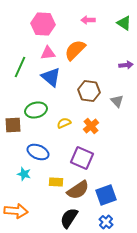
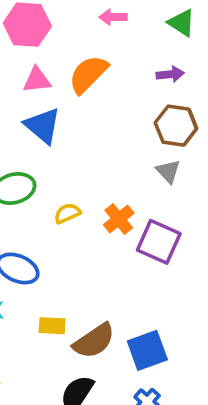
purple arrow: (126, 65) -> (170, 74), moved
brown hexagon: (89, 91) -> (176, 126), moved
purple square: (82, 158) -> (159, 242), moved

